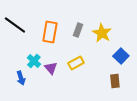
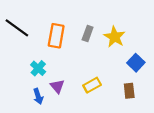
yellow rectangle: (76, 63) -> (92, 85), moved
purple triangle: (51, 68) -> (57, 86), moved
blue arrow: (21, 78) -> (38, 96), moved

